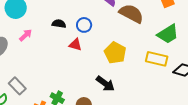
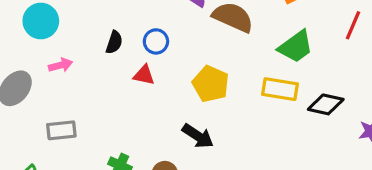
black semicircle: (59, 24) -> (114, 42), turned 104
pink arrow: (26, 35) -> (60, 65), turned 32
gray rectangle: (17, 86) -> (61, 130), moved, turned -48

